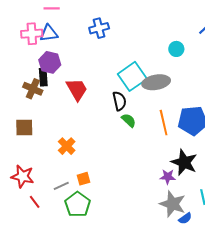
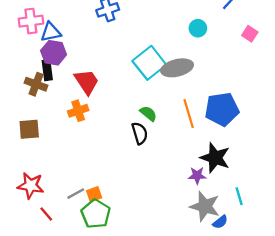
blue triangle: (49, 33) -> (51, 32), moved
black semicircle: (119, 101) -> (140, 133), moved
orange cross: (67, 146) -> (78, 111), moved, turned 30
orange square: (84, 179) -> (94, 194), moved

